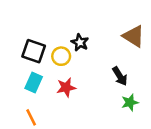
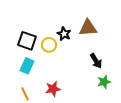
brown triangle: (134, 36) -> (88, 28), moved, turned -36
red star: (66, 87) -> (53, 89), moved

